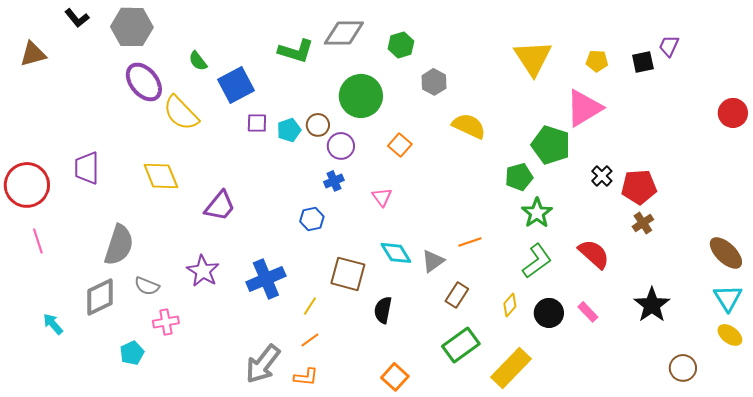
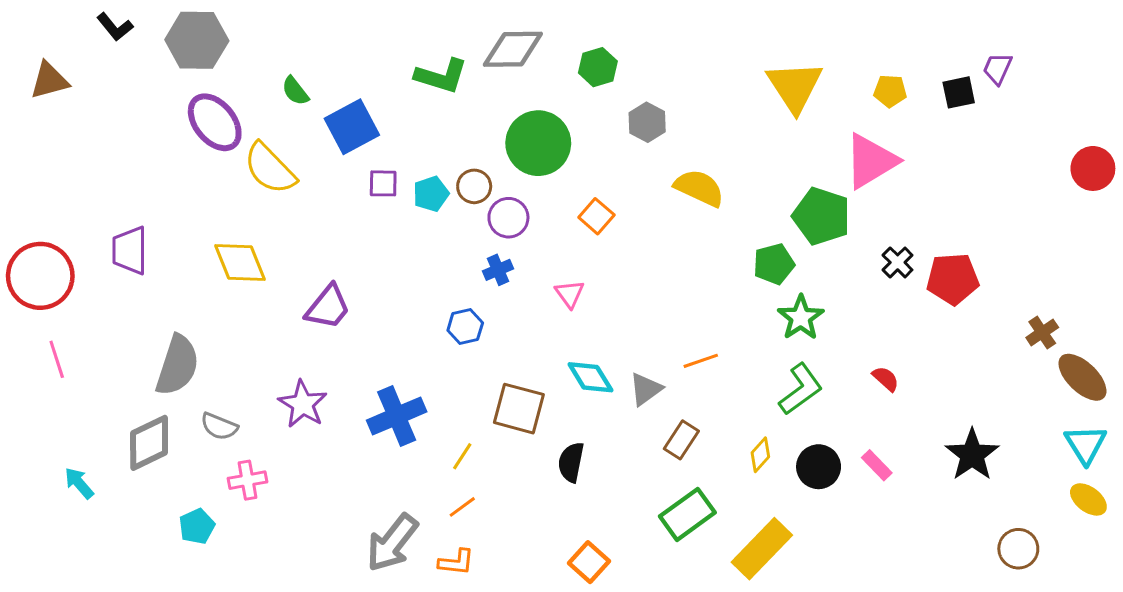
brown cross: (643, 223) -> (1042, 332), moved
red semicircle: (594, 254) -> (886, 379), size x0.6

